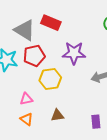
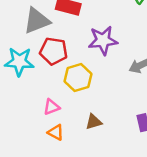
gray triangle: (25, 30) -> (37, 21), turned -45
red pentagon: (34, 56) -> (54, 51), turned 30

